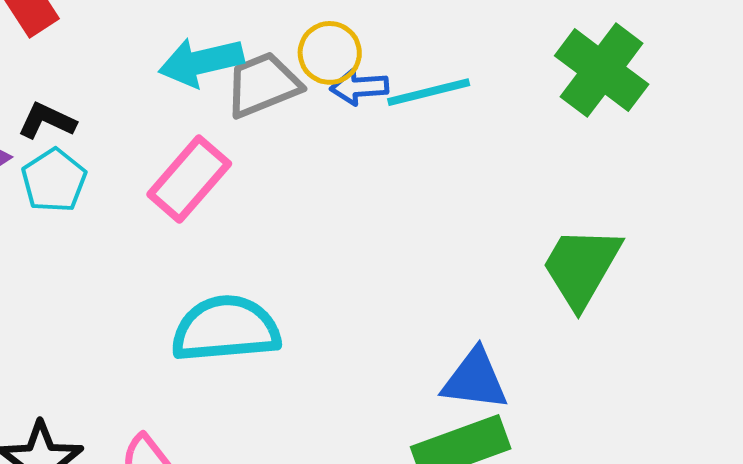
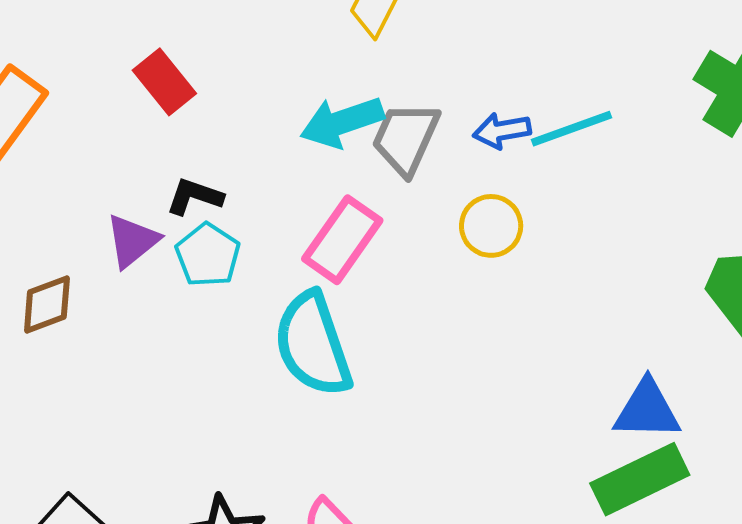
yellow circle: (330, 53) -> (491, 226), moved
gray trapezoid: (263, 85) -> (406, 138), turned -38
cyan semicircle: (226, 329) -> (313, 344), moved, turned -98

